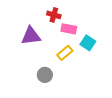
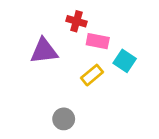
gray circle: (45, 75) -> (64, 119), moved

